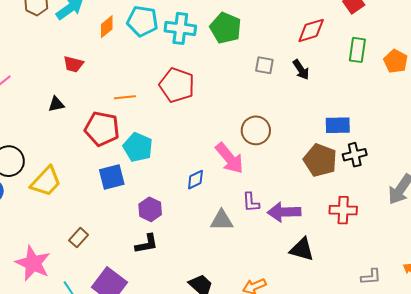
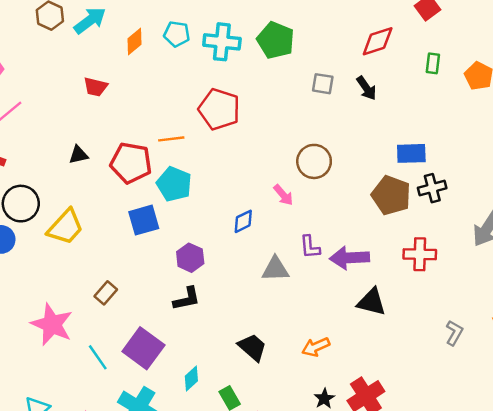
cyan pentagon: (142, 21) -> (177, 34), size x0.7
green rectangle: (357, 50) -> (433, 63), size x0.7
orange line: (125, 97) -> (171, 139), moved
black triangle: (56, 104) -> (78, 155), moved
pink arrow: (229, 158) -> (283, 195), size x0.6
gray L-shape: (371, 277) -> (454, 333), turned -55

